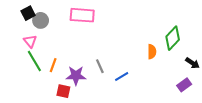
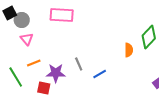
pink triangle: (30, 41) -> (27, 39), moved
green line: (34, 61) -> (16, 77), moved
orange line: (53, 65) -> (34, 63), turned 48

